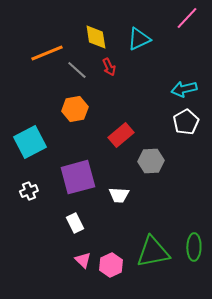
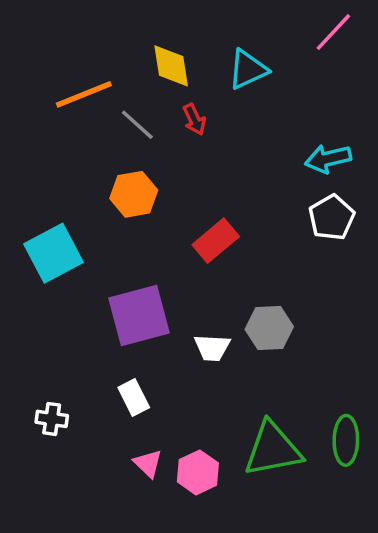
gray hexagon: (151, 161) -> (269, 328), moved
white cross: (29, 191) -> (52, 419), moved, turned 30

